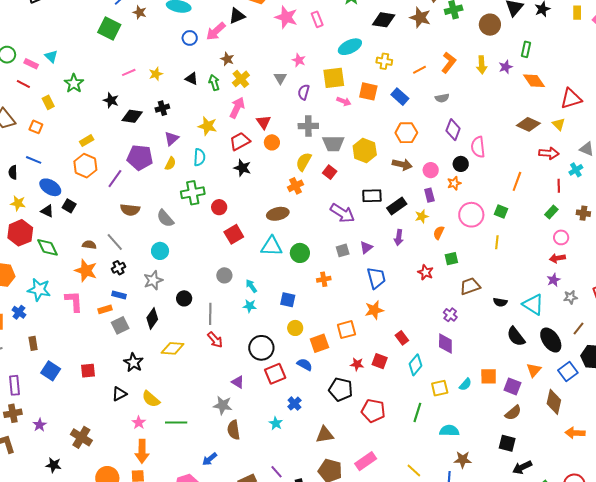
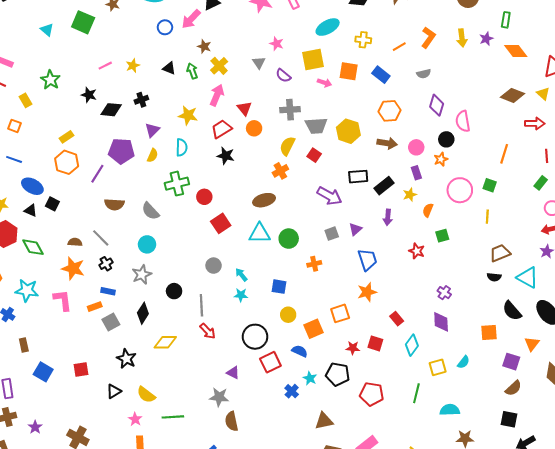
cyan triangle: (51, 56) -> (47, 30), moved
purple semicircle: (304, 92) -> (283, 76), turned -63
brown trapezoid: (470, 286) -> (500, 253), moved
orange square: (489, 376) -> (489, 333), moved
cyan star: (276, 423) -> (310, 378), moved

